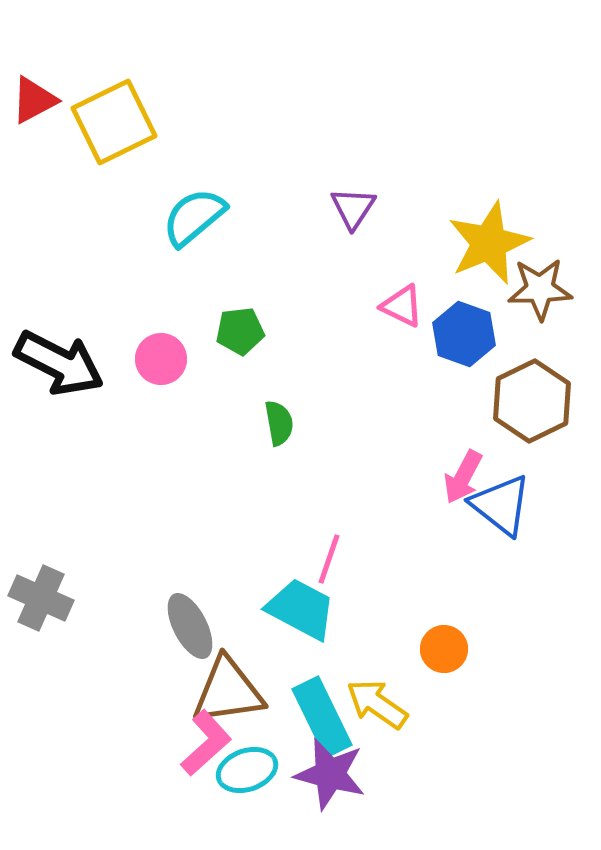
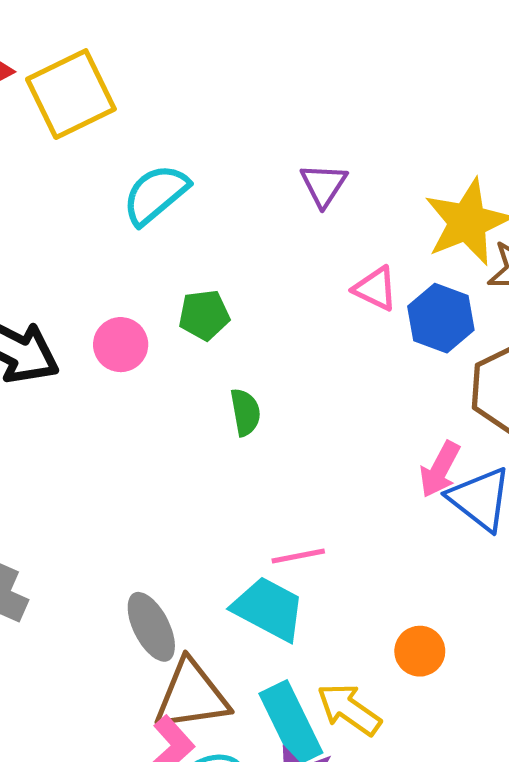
pink line: (329, 559) -> (298, 556), turned 60

